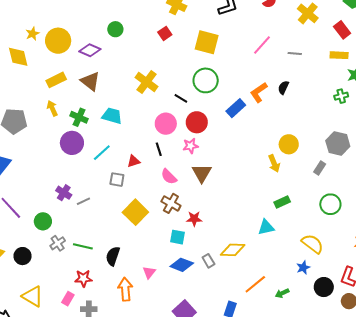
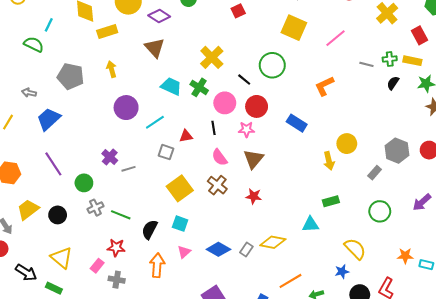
yellow square: (207, 42) -> (294, 28), moved
gray line: (295, 54) -> (366, 64), moved
yellow rectangle: (56, 80) -> (107, 32), moved
black semicircle: (283, 88) -> (393, 83), moved
green cross: (341, 96) -> (390, 59), moved
blue rectangle: (236, 108) -> (297, 123), moved, turned 66
green cross: (79, 117) -> (199, 87), moved
red star: (194, 219) -> (254, 196), moved
cyan square: (178, 237) -> (180, 224), moved
gray rectangle: (208, 261) -> (246, 249), turned 56

